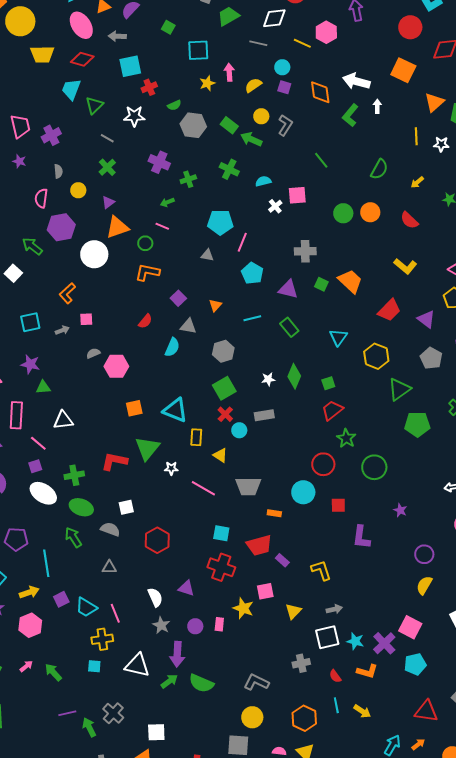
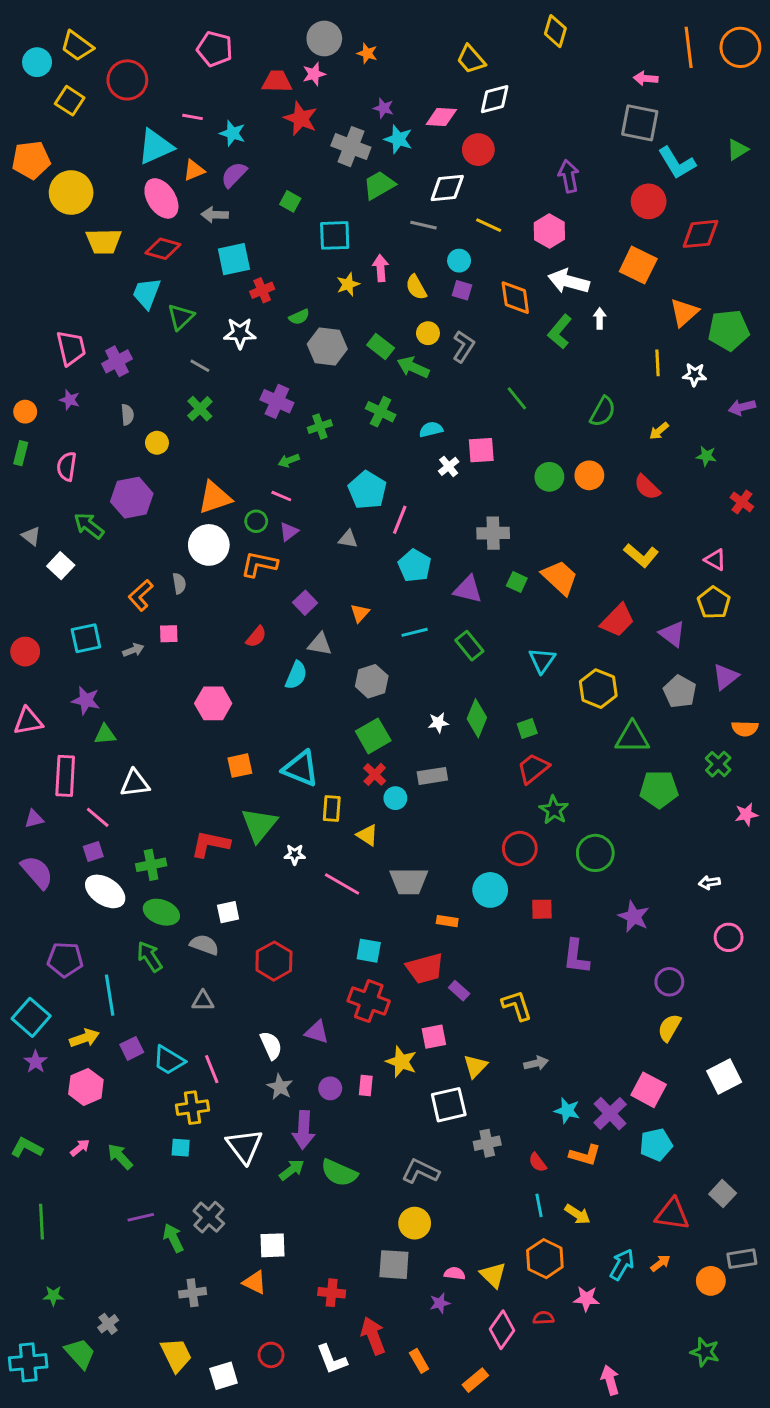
pink hexagon: (326, 32) -> (549, 231), moved
yellow semicircle: (253, 85) -> (416, 287), turned -84
pink semicircle: (41, 198) -> (67, 466), moved
purple triangle: (108, 202) -> (289, 532), moved
cyan pentagon: (220, 222) -> (367, 490), turned 30
white circle: (94, 254) -> (209, 545), moved
gray semicircle: (93, 353) -> (179, 583), moved, turned 104
green triangle: (399, 389) -> (632, 737), turned 35
purple star: (400, 510) -> (634, 917), size x1.5
white square: (327, 637) -> (449, 1105), moved
white triangle: (137, 665) -> (244, 1146), turned 40
orange hexagon: (304, 718) -> (545, 1259), moved

